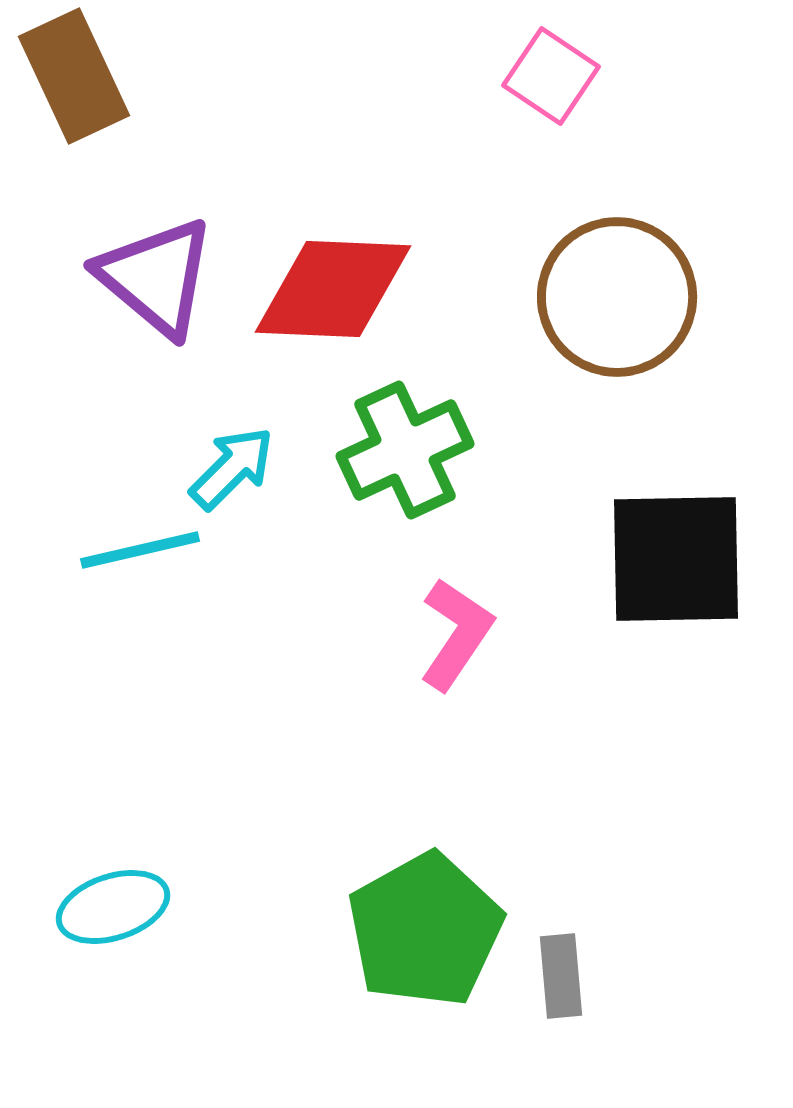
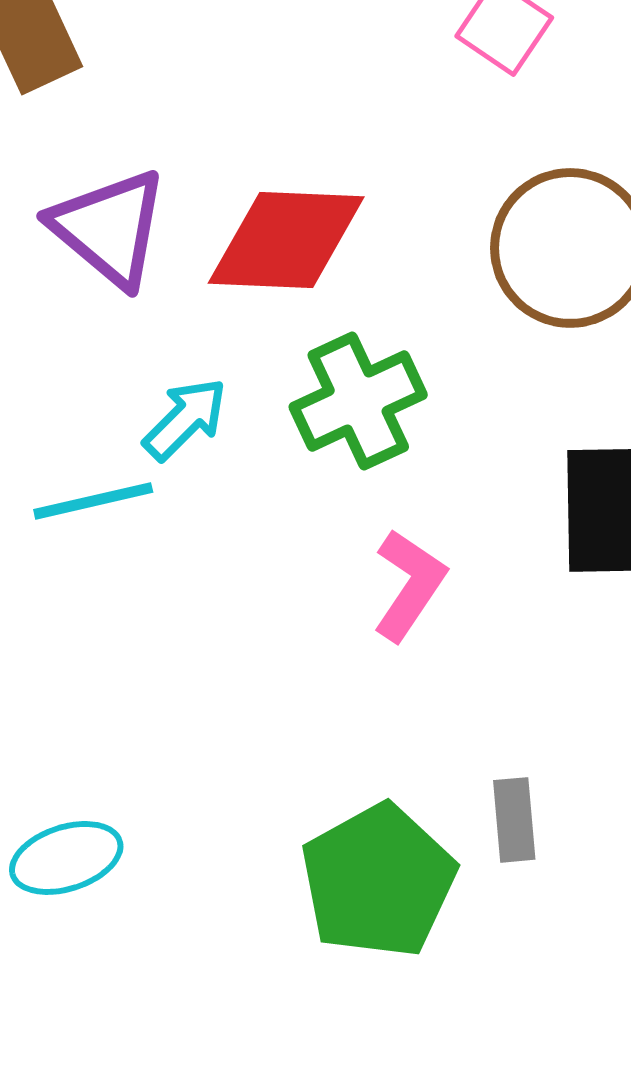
gray rectangle: (561, 976) -> (514, 820), moved

